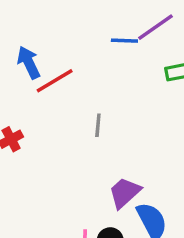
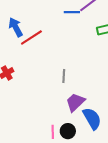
gray line: (98, 125) -> (64, 76), moved

